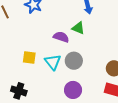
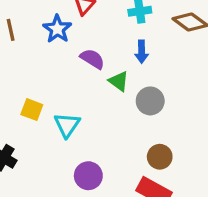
purple semicircle: (61, 37) -> (92, 59), moved
gray circle: (74, 61) -> (150, 101), moved

